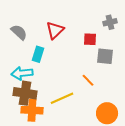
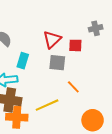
red triangle: (55, 30) -> (52, 39), moved
gray square: (105, 56) -> (57, 63), moved

